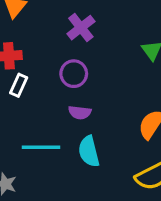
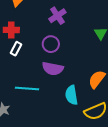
purple semicircle: (80, 112) -> (53, 69), size x1.5
cyan semicircle: (89, 151) -> (71, 95), moved

